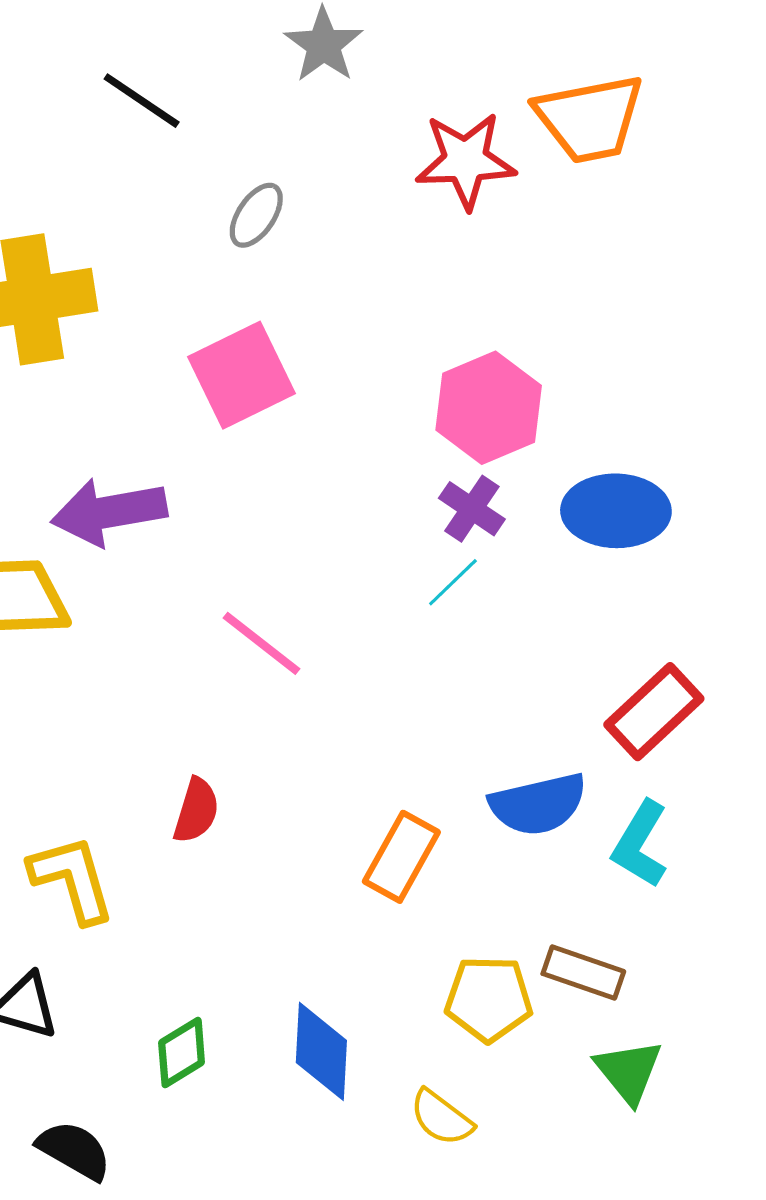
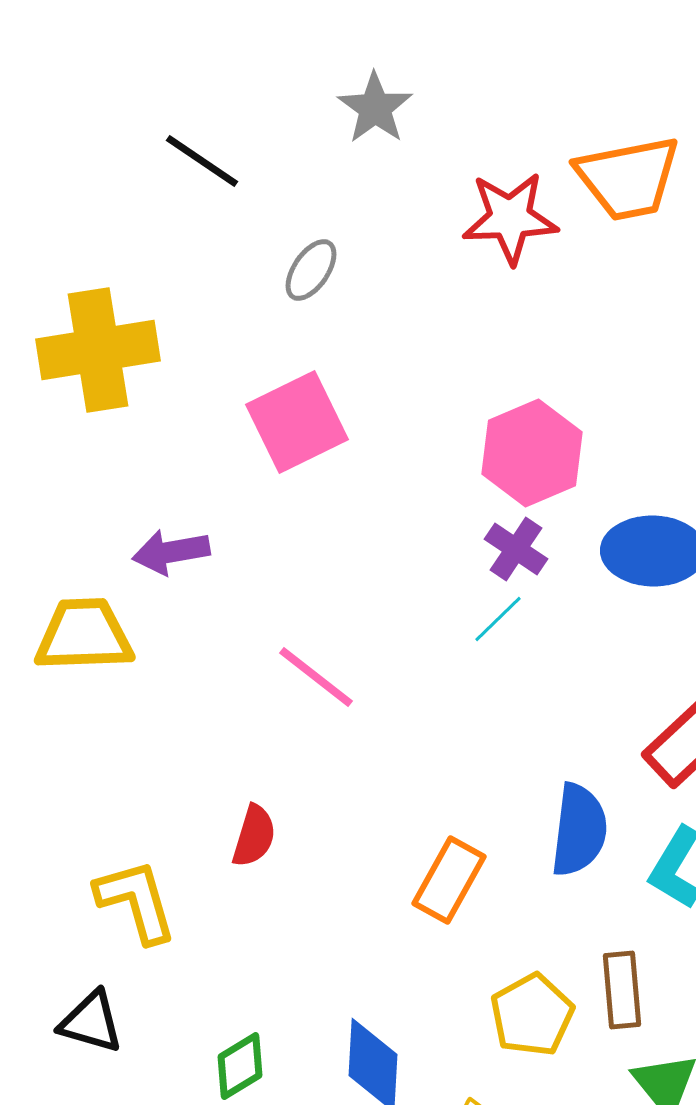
purple arrow: (109, 512) -> (171, 552), size x0.7
blue semicircle: (538, 804) -> (579, 830), turned -70
brown rectangle: (583, 973) -> (622, 990), turned 66
yellow pentagon: (489, 999) -> (532, 1015), turned -30

